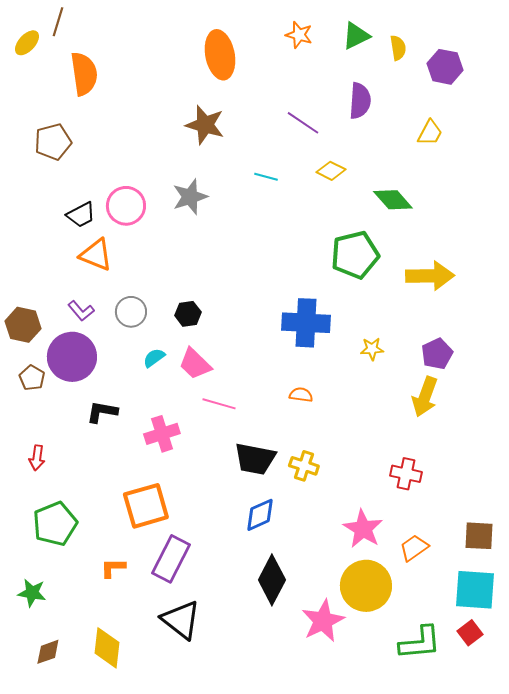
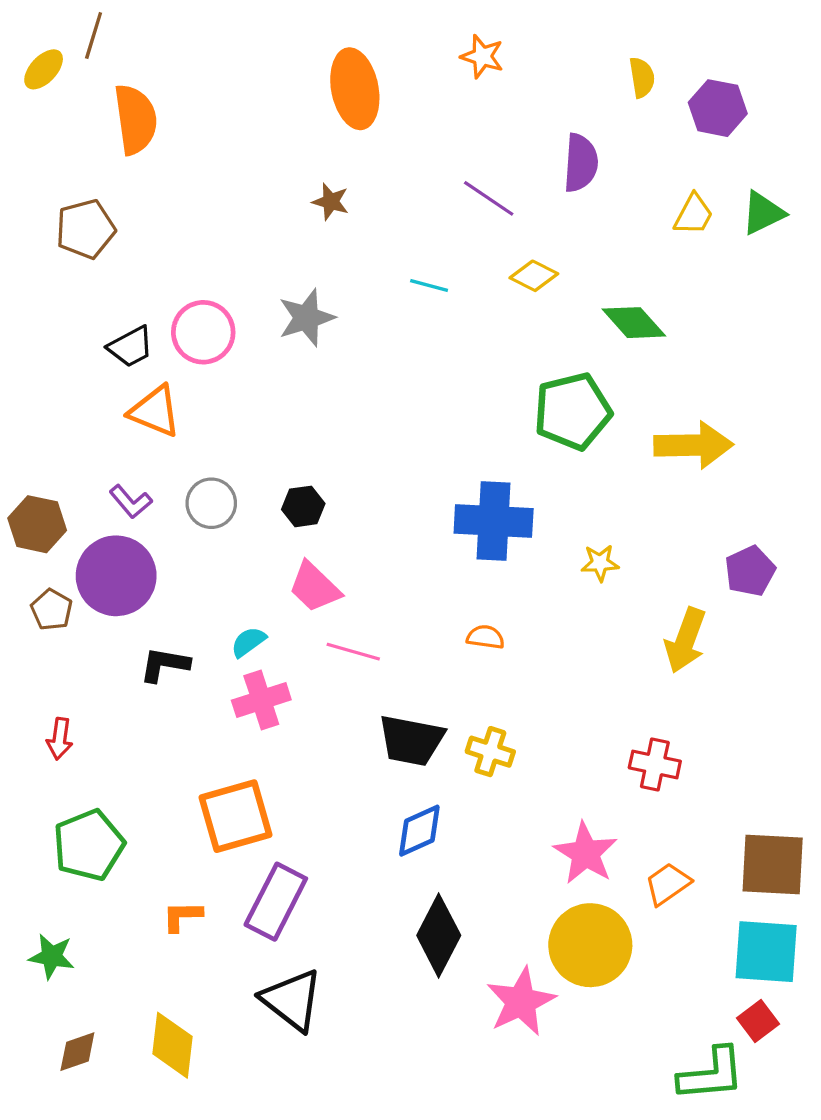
green triangle: (356, 36) -> (763, 213), moved
brown star: (205, 125) -> (331, 202), size x0.6
purple pentagon: (437, 354) -> (750, 571), moved
cyan semicircle: (154, 358) -> (248, 642), moved
brown square: (479, 536) -> (773, 865), size x1.4
green L-shape: (420, 643) -> (711, 1074), moved

